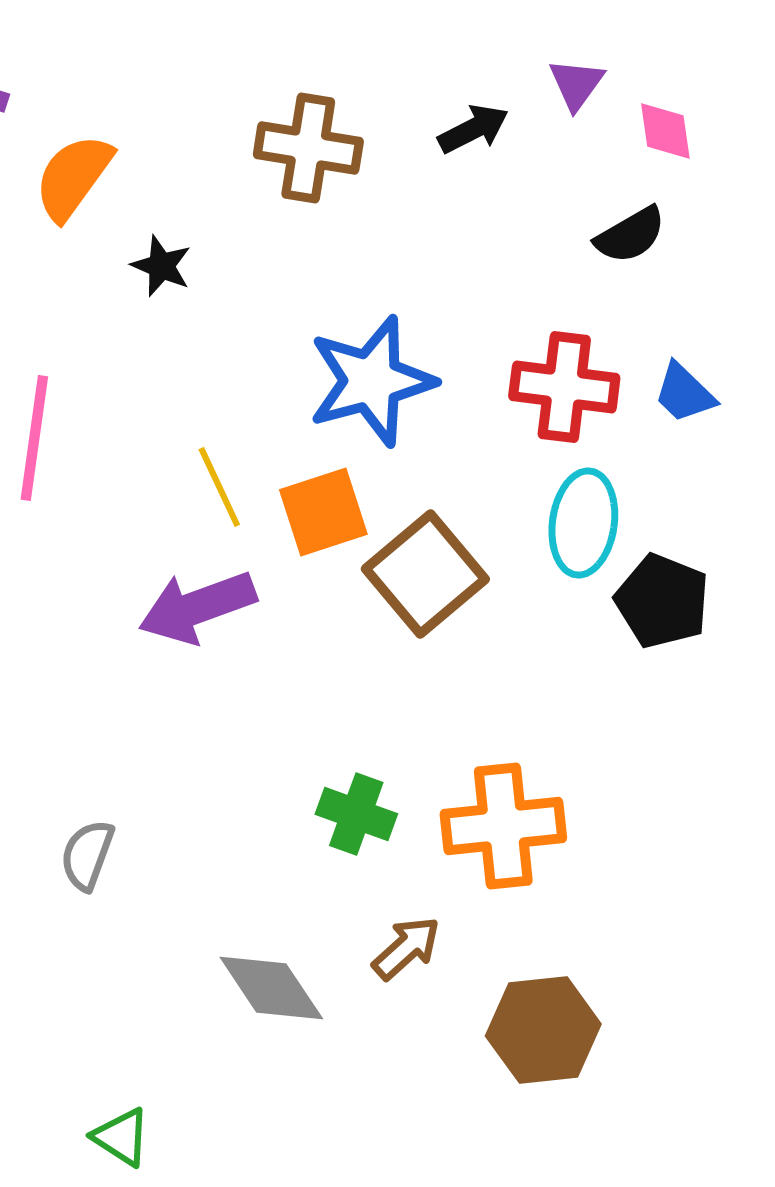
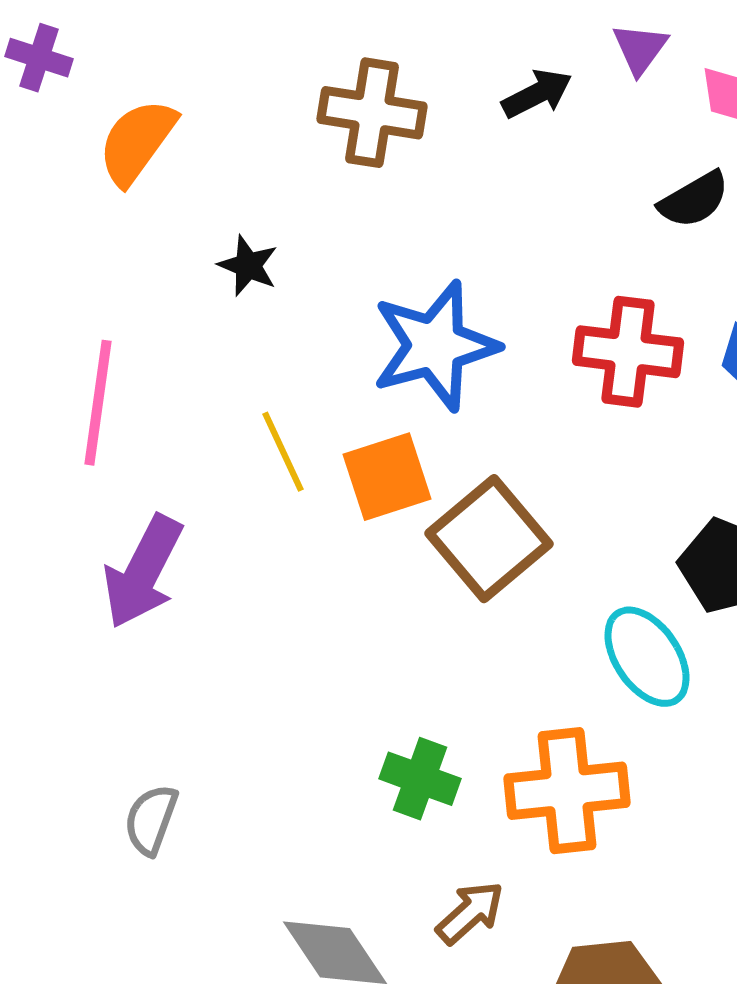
black star: (161, 266) -> (248, 266), moved
cyan ellipse: (583, 523) -> (647, 657), moved, turned -42
purple arrow: (197, 607) -> (143, 572), moved, turned -43

